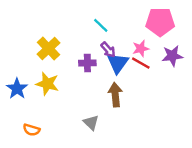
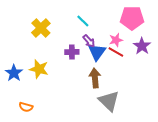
yellow cross: (49, 49) -> (41, 28), moved
purple star: (172, 56) -> (142, 46), turned -30
gray triangle: (91, 123) -> (109, 101), moved, size x1.6

